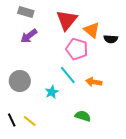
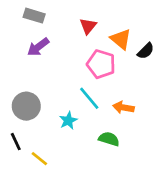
red triangle: (67, 20) -> (88, 26), size x0.6
black semicircle: (111, 39) -> (146, 51), turned -48
green semicircle: (83, 116) -> (109, 139), moved
black line: (12, 120) -> (16, 142), moved

